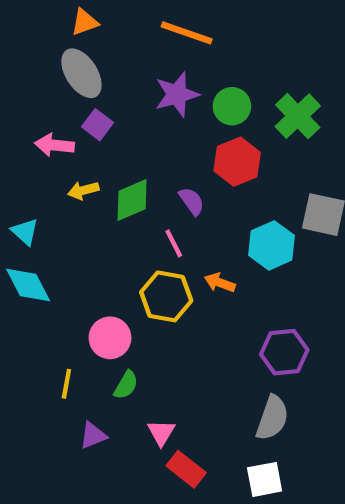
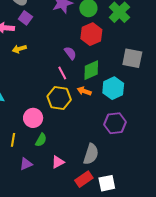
green diamond: (132, 200) -> (91, 70), moved
cyan hexagon: (272, 245) -> (113, 88), moved
gray semicircle: (272, 418) -> (91, 154), moved
pink triangle: (161, 433) -> (58, 162), turned 32
red rectangle: (186, 469) -> (84, 179), moved, turned -72

